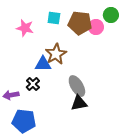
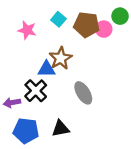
cyan square: (54, 18) -> (58, 19), turned 32
black cross: (33, 84) -> (36, 91), size x1.5
black triangle: (79, 103) -> (61, 129), moved

